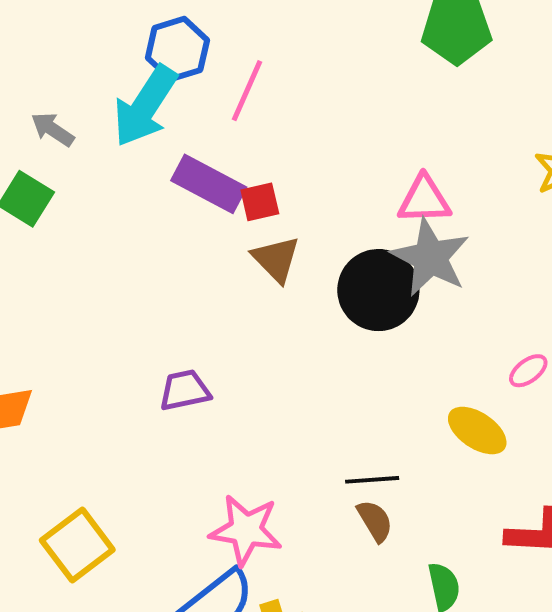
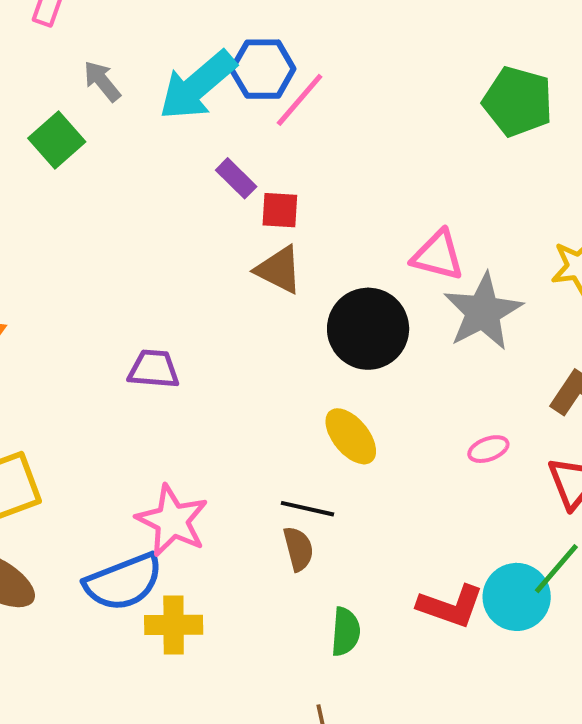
blue hexagon: (177, 49) -> (263, 69), moved
purple rectangle: (209, 184) -> (236, 178), size x0.6
gray star: (430, 257) -> (483, 312), moved
brown triangle: (276, 259) -> (279, 270), turned -36
yellow ellipse: (477, 431) -> (351, 436), moved

